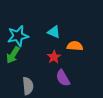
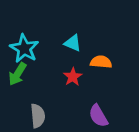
cyan star: (18, 36) -> (24, 48), turned -30
purple semicircle: (63, 78) -> (98, 116), moved

